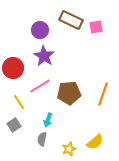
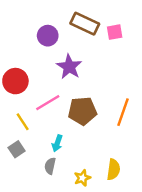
purple star: (44, 56) -> (69, 67), moved
yellow semicircle: (95, 142) -> (113, 170), turned -42

